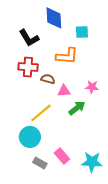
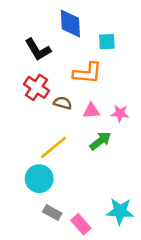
red cross: (28, 67) -> (37, 87), turned 30
pink triangle: (64, 91) -> (91, 111), moved
pink rectangle: (62, 156) -> (81, 224), moved

